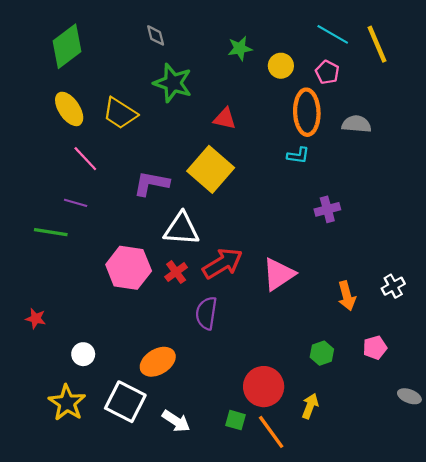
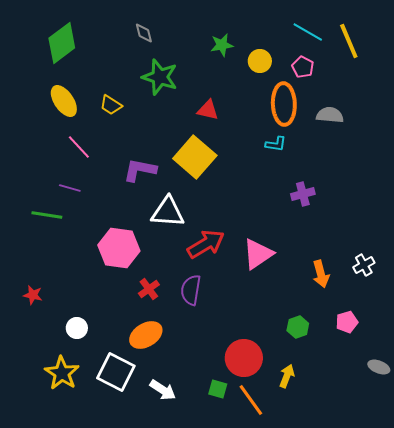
yellow trapezoid: (120, 113) -> (111, 105), size x0.7
red cross: (176, 272) -> (149, 289), moved

